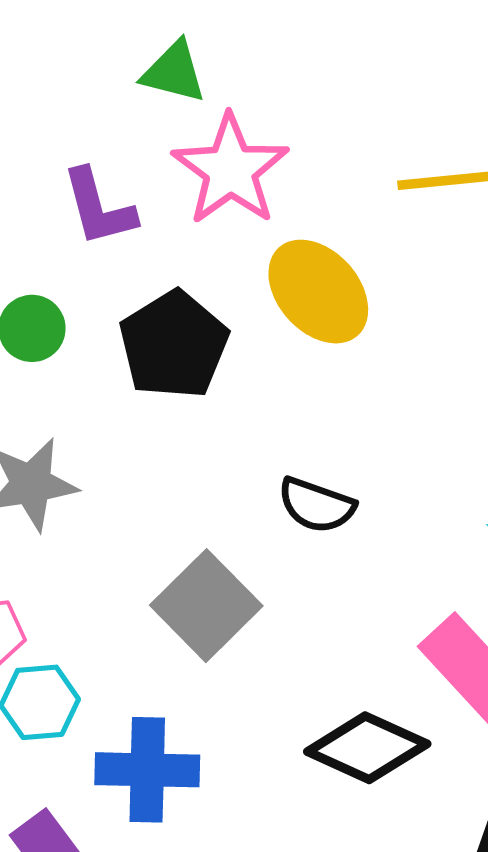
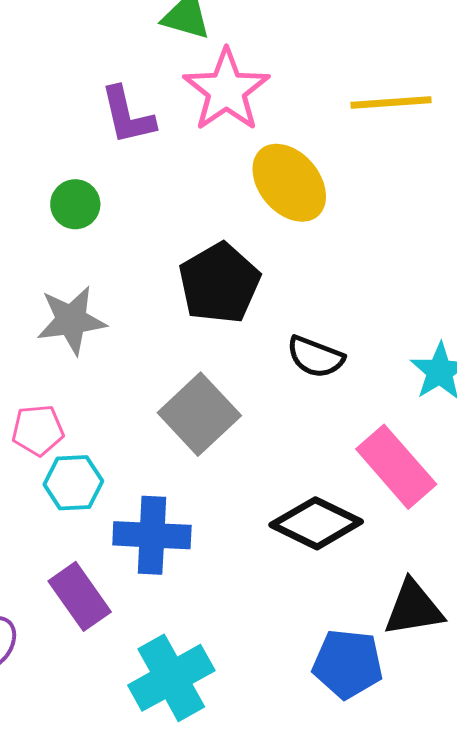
black pentagon: (174, 345) -> (219, 283), moved
black semicircle: (316, 505) -> (315, 357), moved

